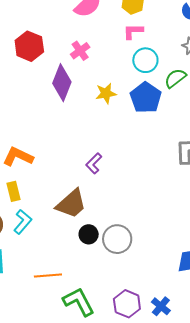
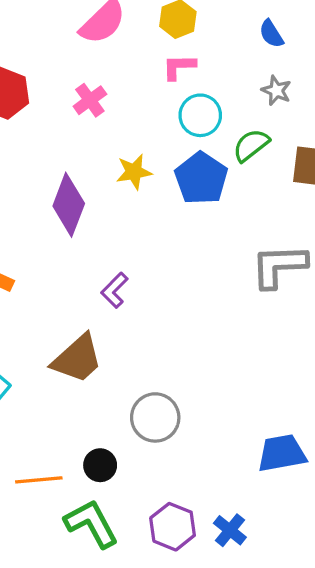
purple diamond: (62, 83) -> (69, 205), moved
black circle: (89, 234) -> (100, 465), moved

